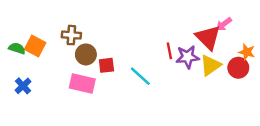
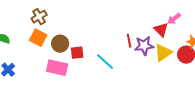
brown cross: (71, 35) -> (39, 17), moved, turned -35
red triangle: (208, 38) -> (161, 30), size x0.7
orange square: (35, 46) -> (38, 38), moved

